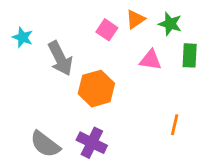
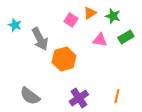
green rectangle: (190, 55) -> (126, 37), turned 56
orange line: (175, 125) -> (117, 96), moved
purple cross: (92, 143) -> (79, 98), moved, turned 30

